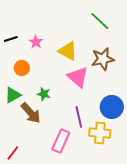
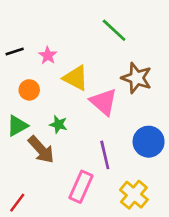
green line: (100, 21) -> (114, 30), moved
yellow triangle: (68, 51) -> (76, 78), moved
brown star: (103, 59) -> (137, 78), turned 30
yellow cross: (100, 133) -> (134, 195), moved, turned 35

